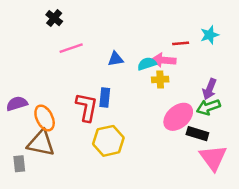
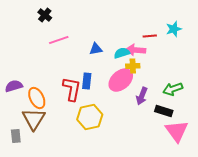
purple arrow: (210, 89) -> (142, 96), moved
pink ellipse: (178, 117) -> (121, 80), moved
brown triangle: (41, 143) -> (34, 119), turned 50

